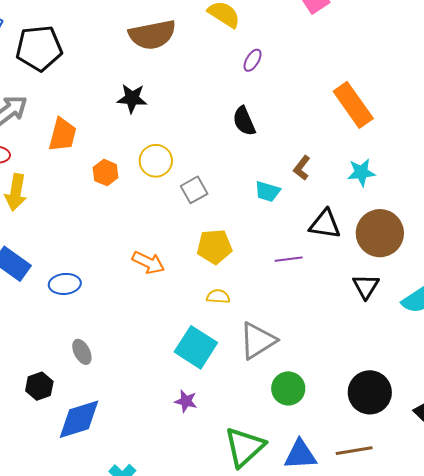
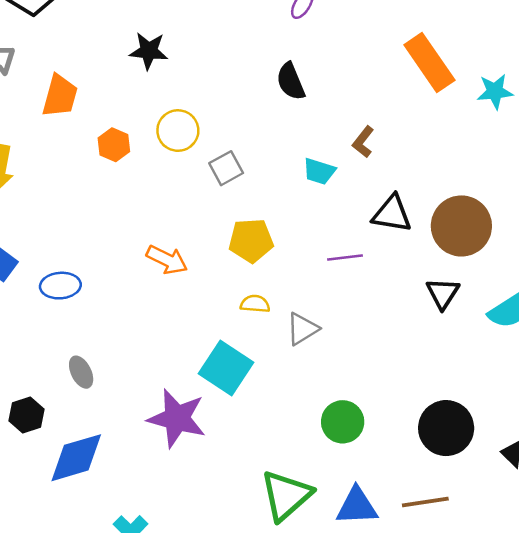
cyan star: (361, 172) -> (495, 91), moved
gray triangle: (258, 341) -> (302, 329), moved, size x0.7
purple star: (186, 401) -> (177, 418), moved, size x2.0

